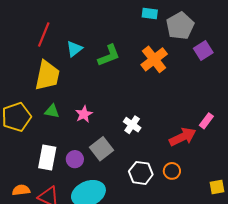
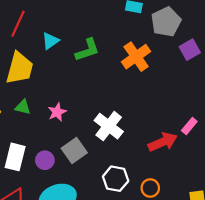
white cross: (132, 125) -> (109, 126), size x1.5
orange circle: (172, 171) -> (150, 188), moved

